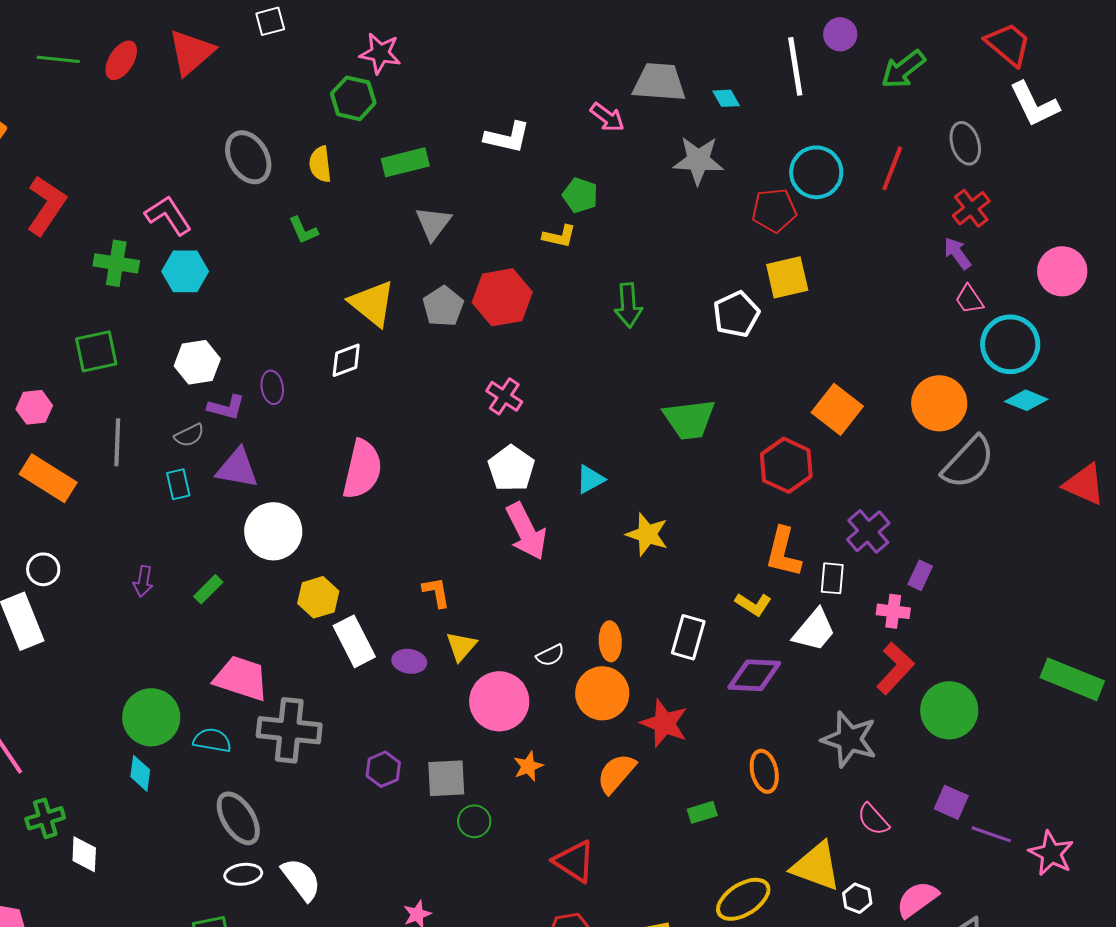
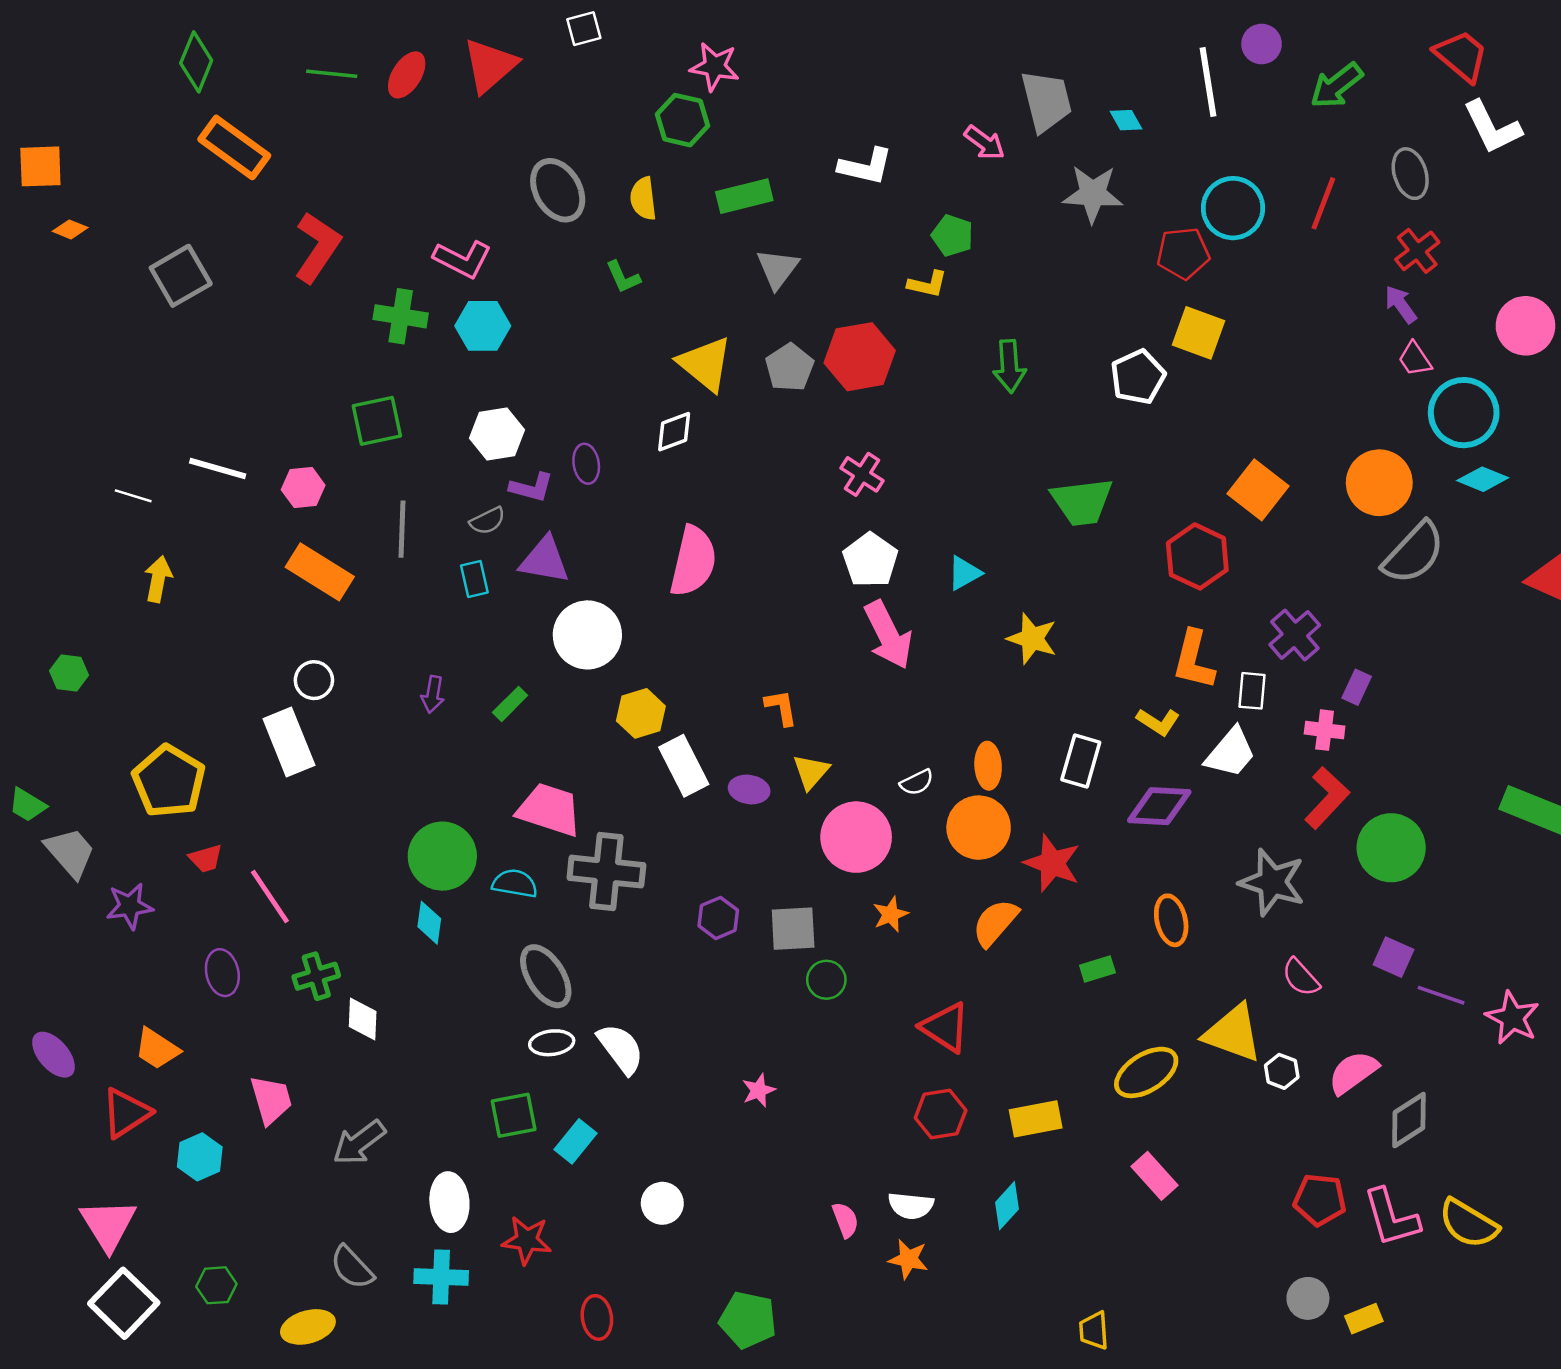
gray trapezoid: (659, 82) -> (1046, 101), turned 72
pink L-shape: (168, 215) -> (463, 259), turned 150
yellow square: (787, 277) -> (1199, 333), turned 33

